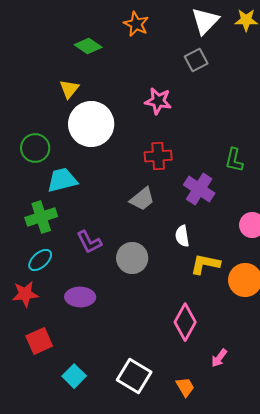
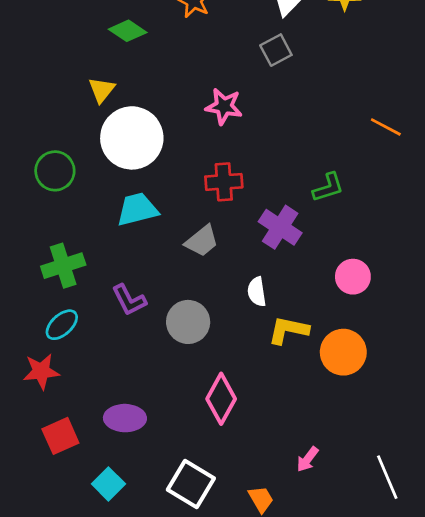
green L-shape: (234, 160) -> (328, 187), turned -120
cyan trapezoid: (62, 180) -> (137, 209), moved
purple ellipse: (80, 297) -> (125, 418), moved
pink diamond: (185, 322) -> (221, 399), moved

